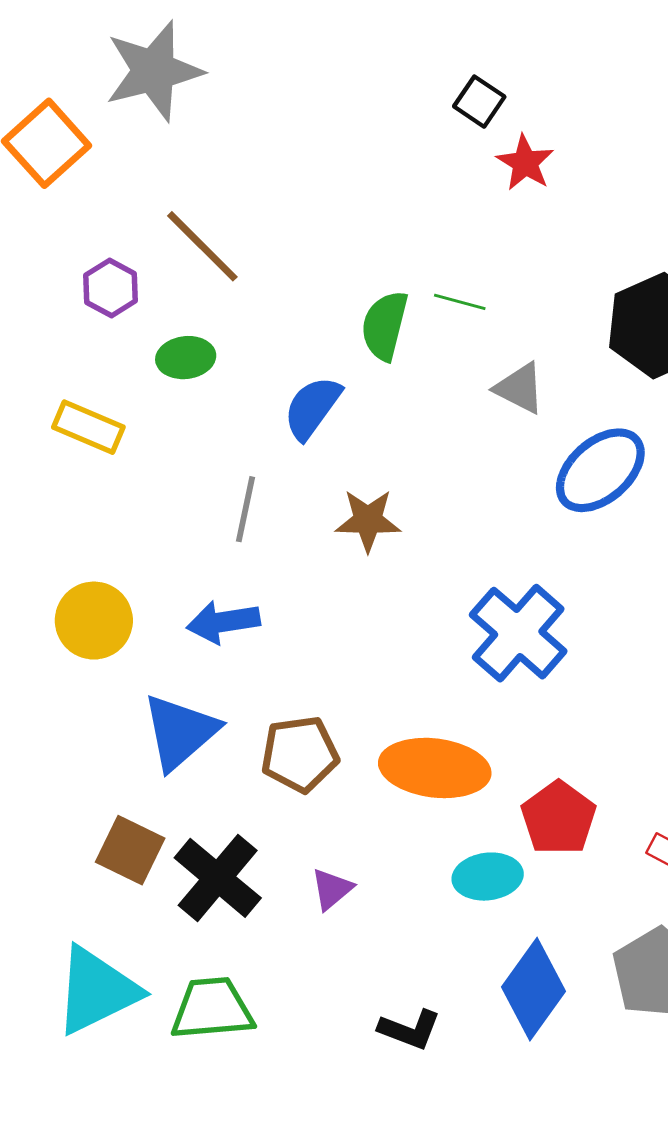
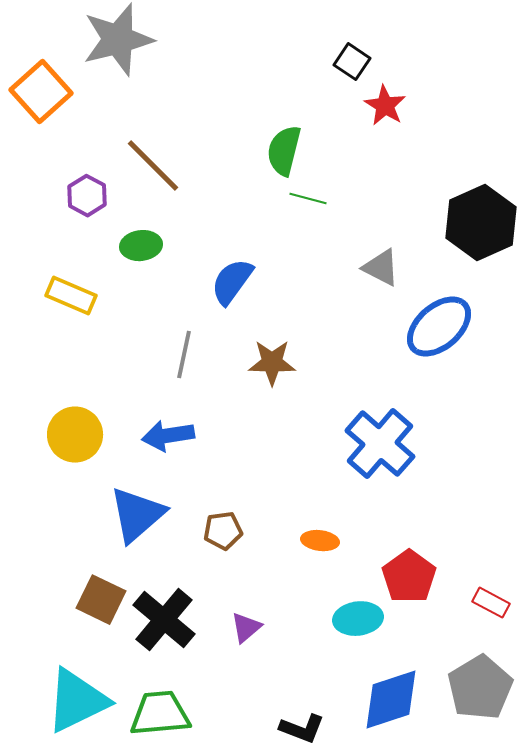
green line: (460, 302) -> (308, 199), moved
green semicircle: (385, 326) -> (284, 151), moved
brown pentagon: (300, 754) -> (223, 531), size x0.7
orange ellipse: (435, 768) -> (320, 541), size x0.5
blue diamond: (534, 989) -> (391, 700), turned 36

